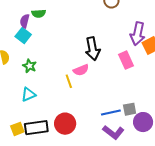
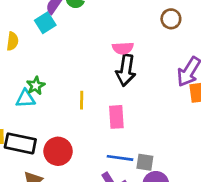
pink rectangle: (126, 60) -> (116, 117), moved
green star: (30, 66) -> (36, 86), moved
pink semicircle: (81, 70) -> (123, 48), moved

